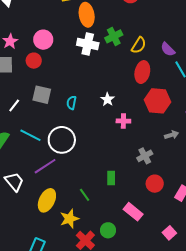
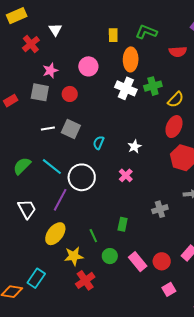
pink circle: (43, 40) -> (88, 66), moved
white line: (14, 106) -> (48, 128), moved, turned 32
pink cross: (123, 121) -> (126, 175), moved, turned 32
purple line: (45, 166) -> (60, 200), turned -40
red circle: (155, 184) -> (162, 261), moved
green circle: (108, 230) -> (110, 256), moved

